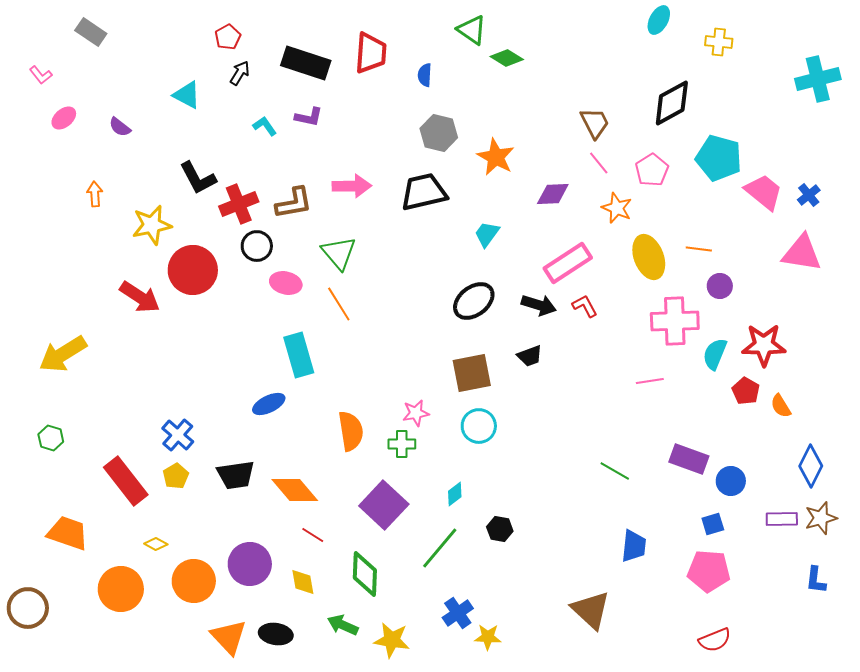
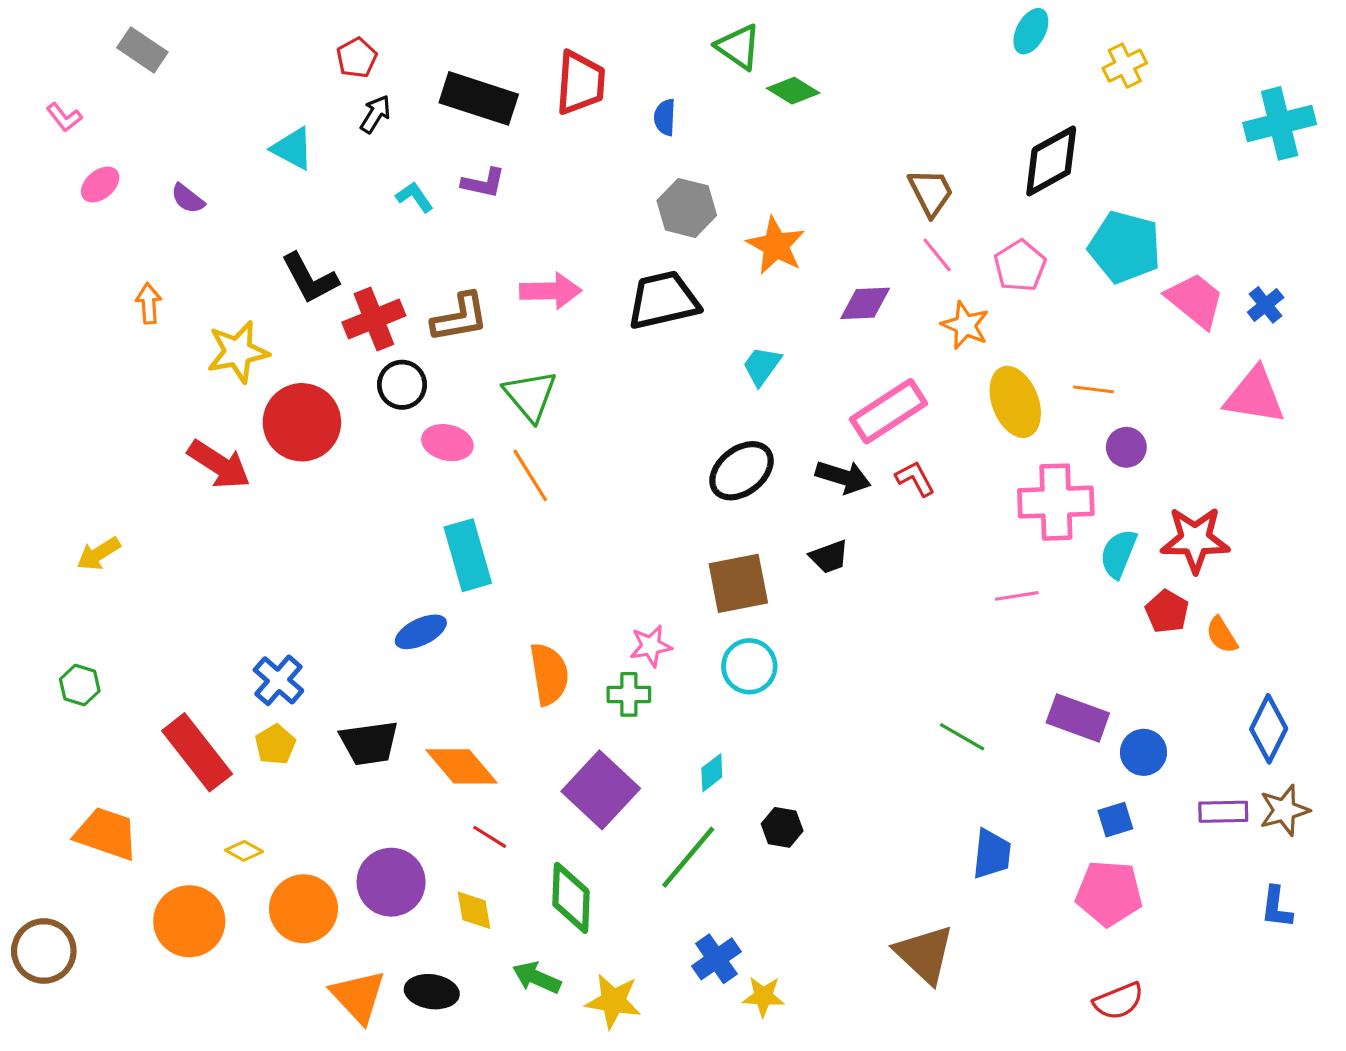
yellow cross: (719, 42) -> (1125, 66), turned -32
yellow arrow: (63, 354) -> (99, 554), size x0.6

